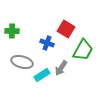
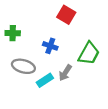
red square: (66, 29) -> (66, 15), moved

